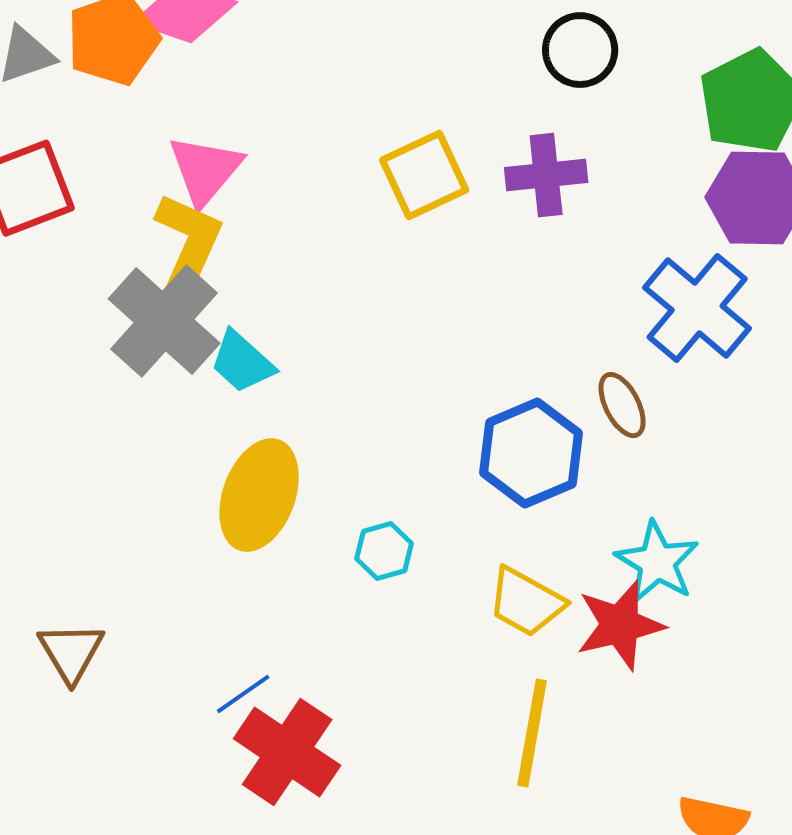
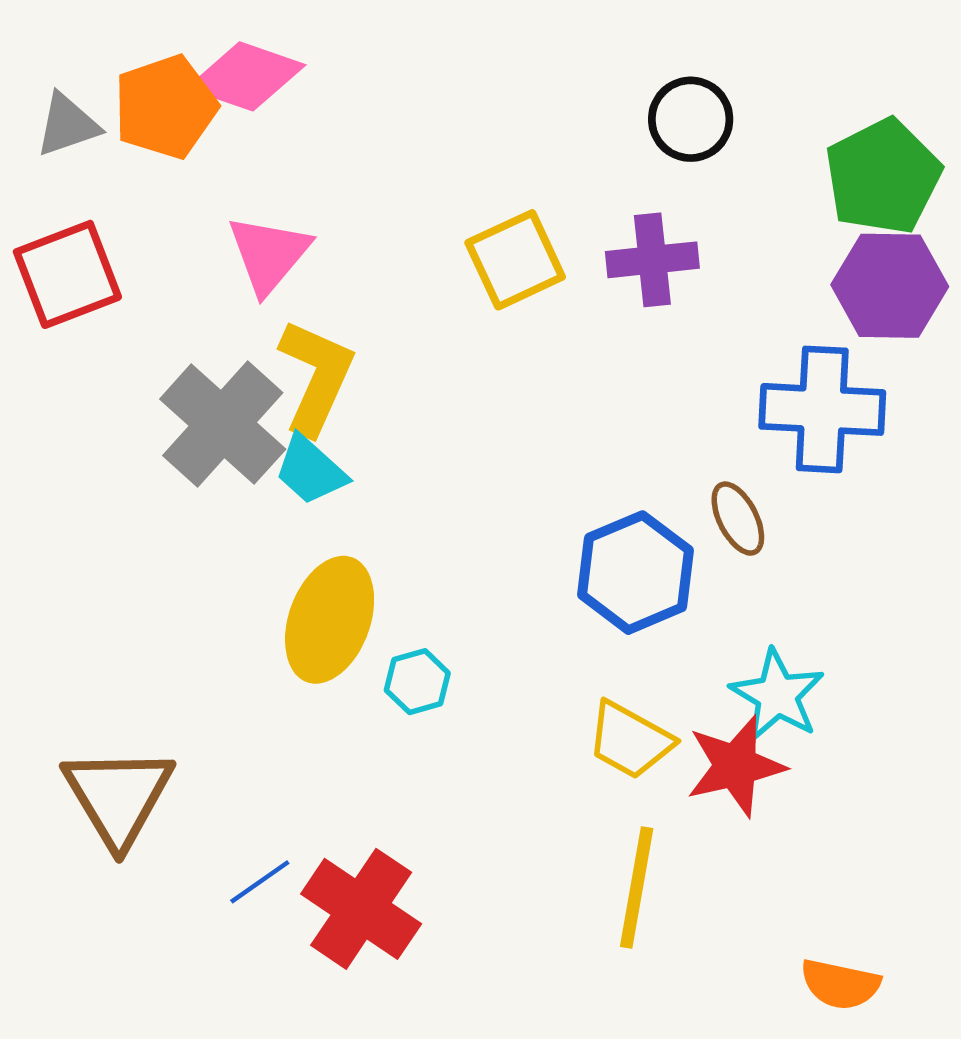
yellow L-shape: (188, 244) -> (316, 377), moved
blue cross: (697, 308) -> (822, 409), turned -37
cyan hexagon: (384, 551) -> (417, 682), moved
brown triangle: (71, 652) -> (118, 796), size x1.5
blue line: (243, 694) -> (260, 882), moved

